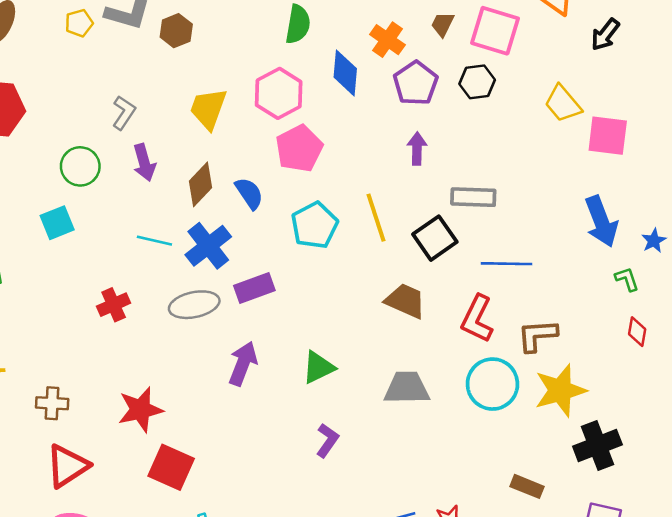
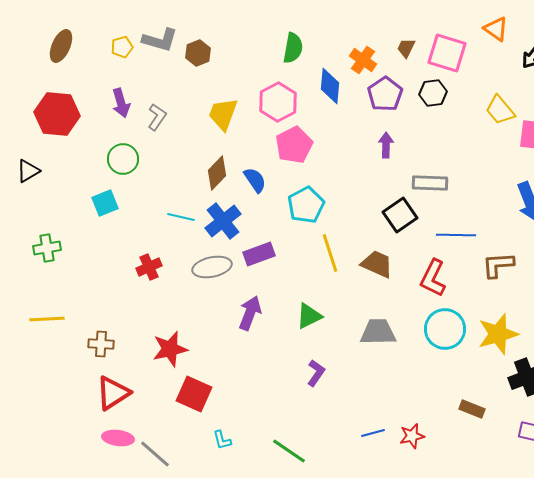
purple arrow: (144, 163) -> (121, 103), moved
yellow line: (376, 218) -> (330, 253), moved
brown L-shape: (537, 335) -> (498, 265), moved

